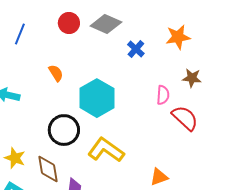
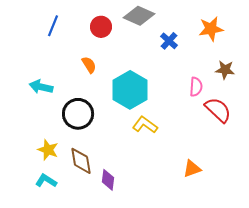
red circle: (69, 23) -> (101, 27), moved
black circle: (64, 130) -> (78, 114), moved
yellow L-shape: (106, 150) -> (145, 125), moved, size x0.7

